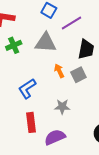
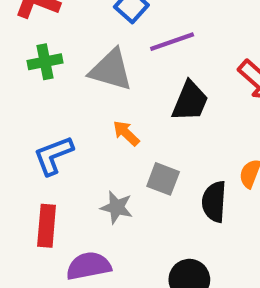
orange arrow: (59, 71) -> (126, 133), turned -32
gray square: (78, 75) -> (163, 179), moved, turned 35

